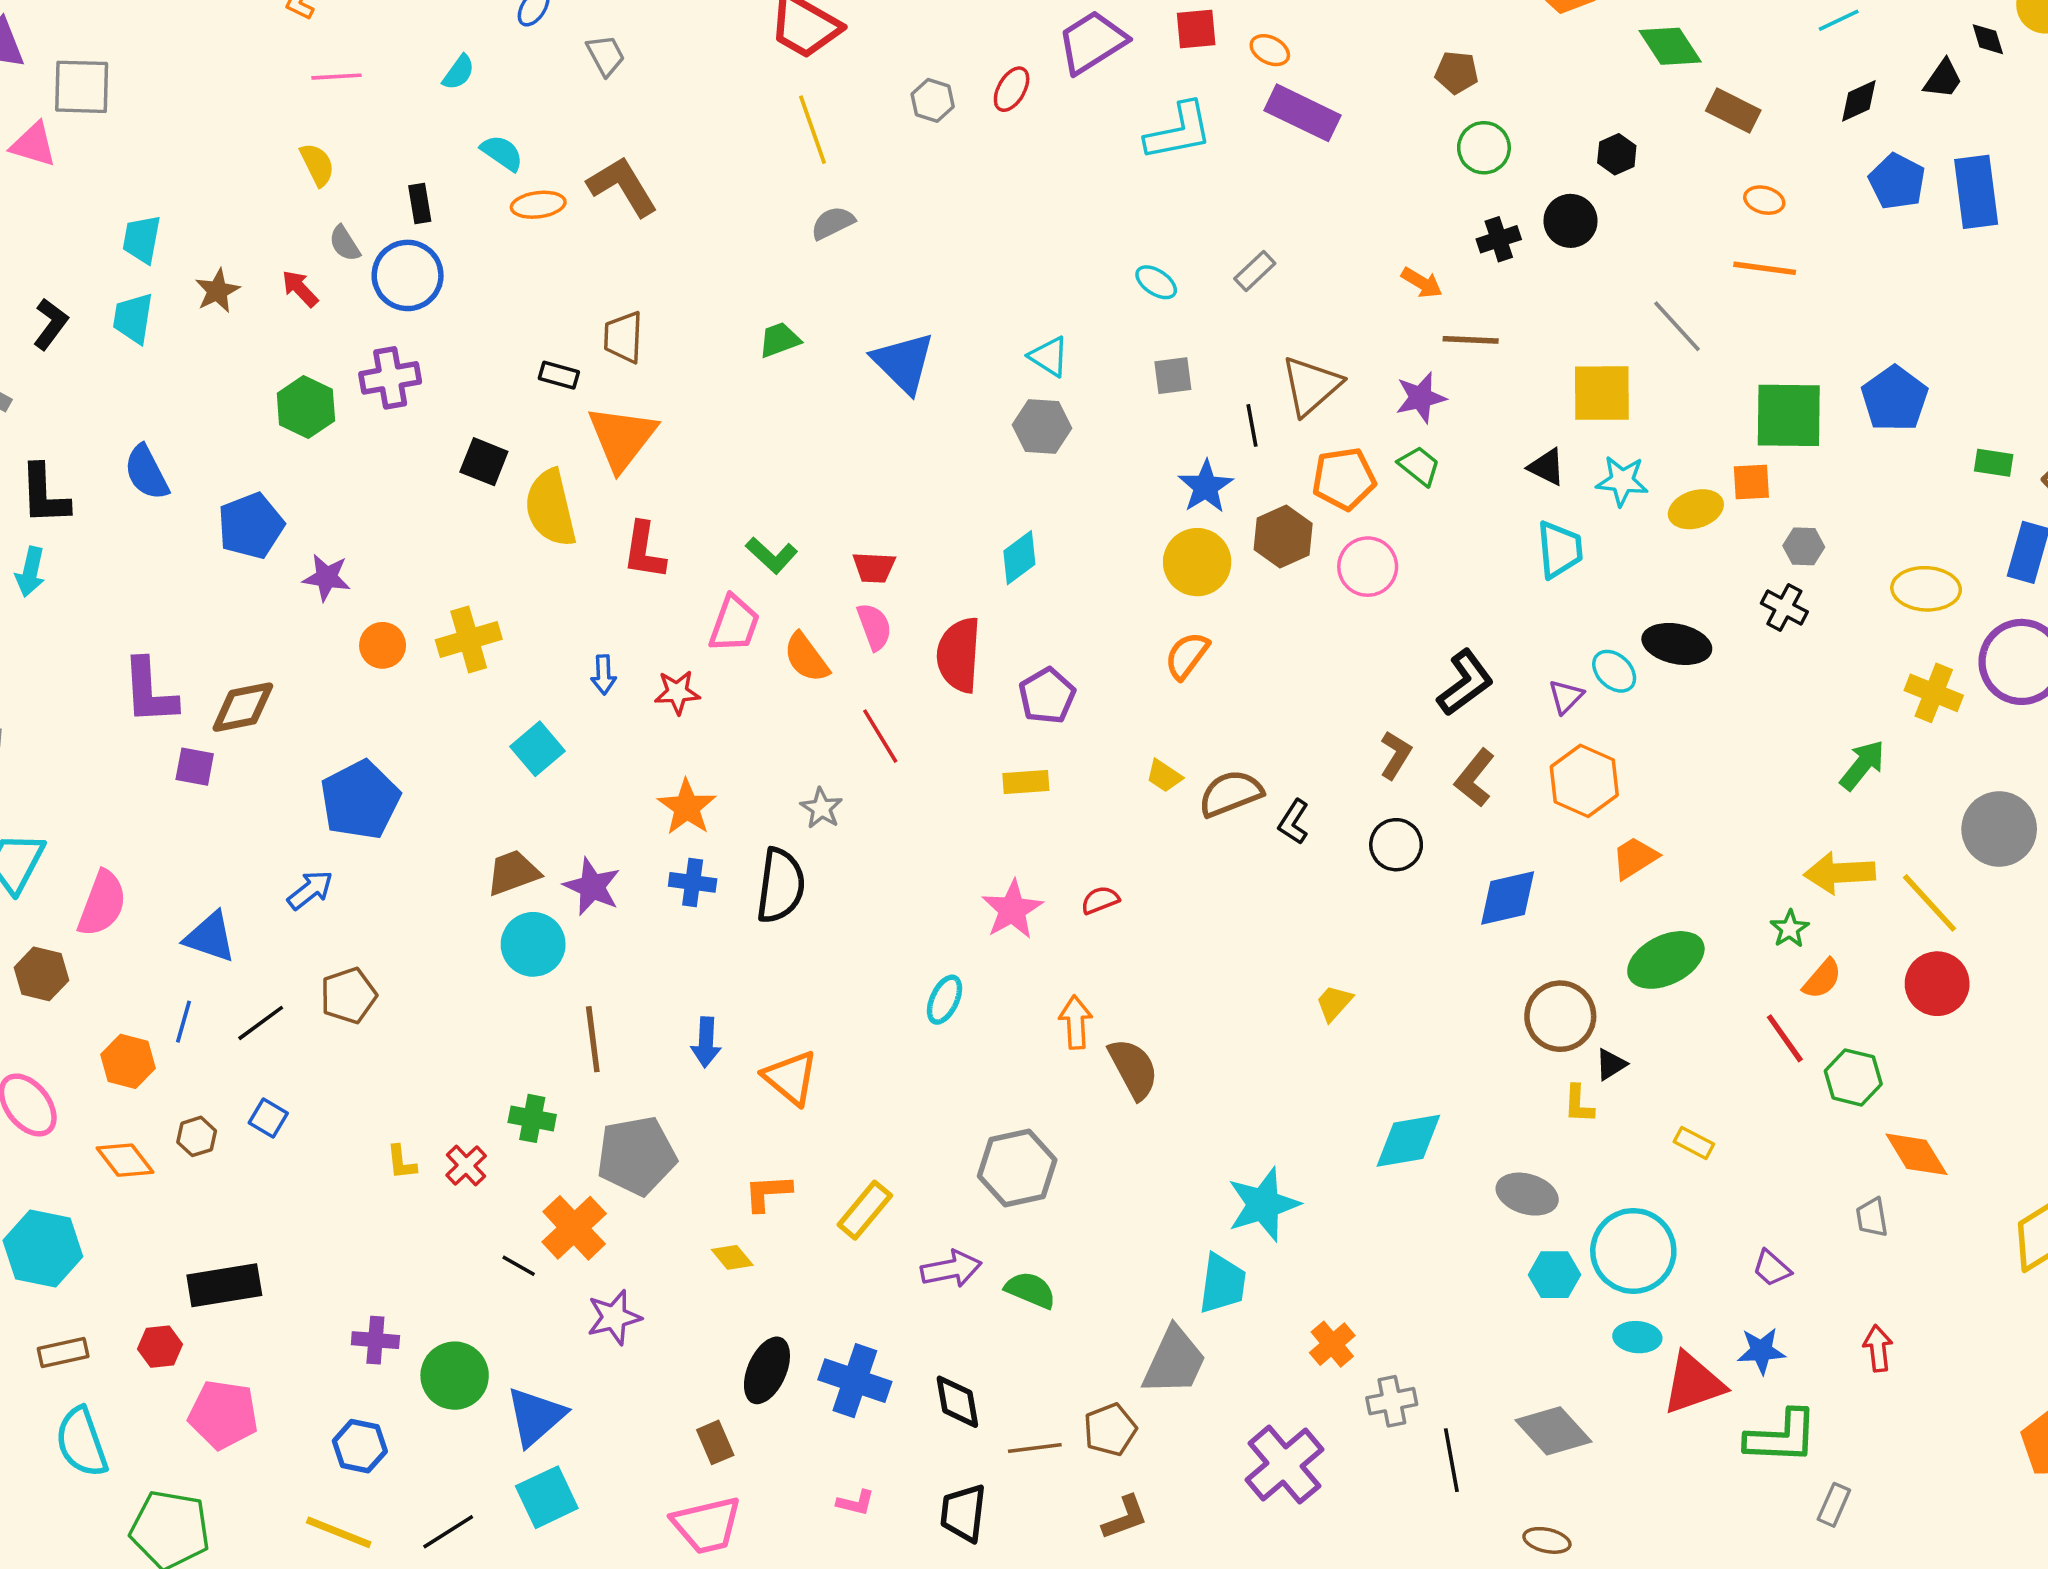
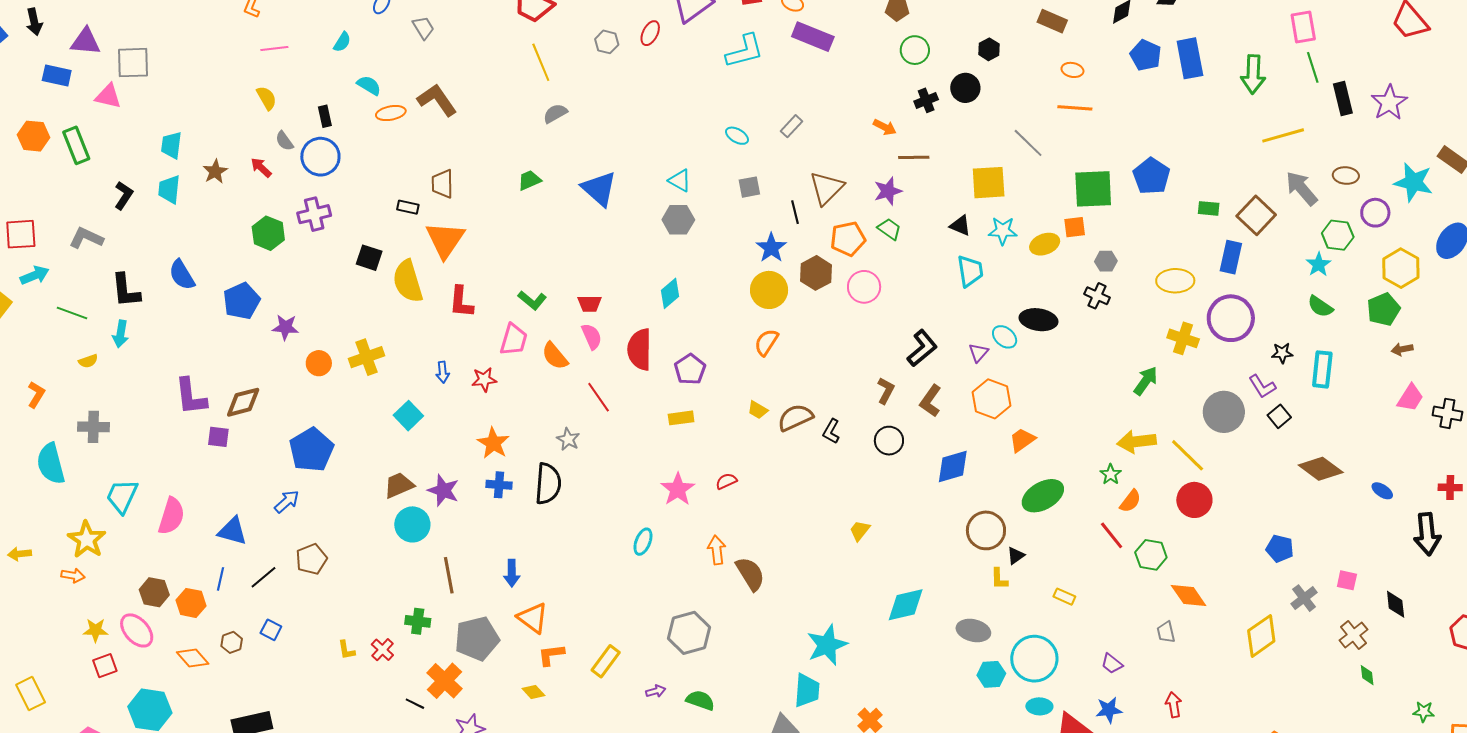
brown hexagon: (41, 974) -> (154, 592), moved
orange triangle: (791, 1078) -> (533, 618), moved
purple arrow: (951, 1269) -> (656, 691), size x0.6

